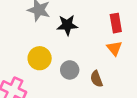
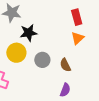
black star: (67, 25) -> (29, 33), moved
orange triangle: (114, 48) -> (78, 38), turned 32

